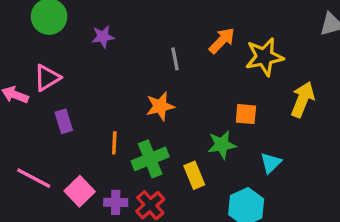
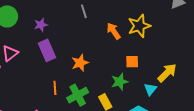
orange arrow: (222, 41) -> (114, 31), moved, turned -72
gray line: (175, 59) -> (84, 11), moved
yellow arrow: (303, 99) -> (167, 73), moved, turned 30
purple rectangle: (64, 121) -> (47, 50), moved, size x1.5

